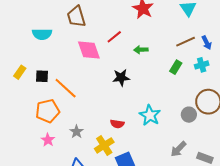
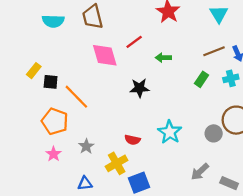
cyan semicircle: (42, 34) -> (53, 21), moved
yellow rectangle: (20, 72) -> (34, 71), moved
orange pentagon: (48, 111) -> (55, 121), turned 30

